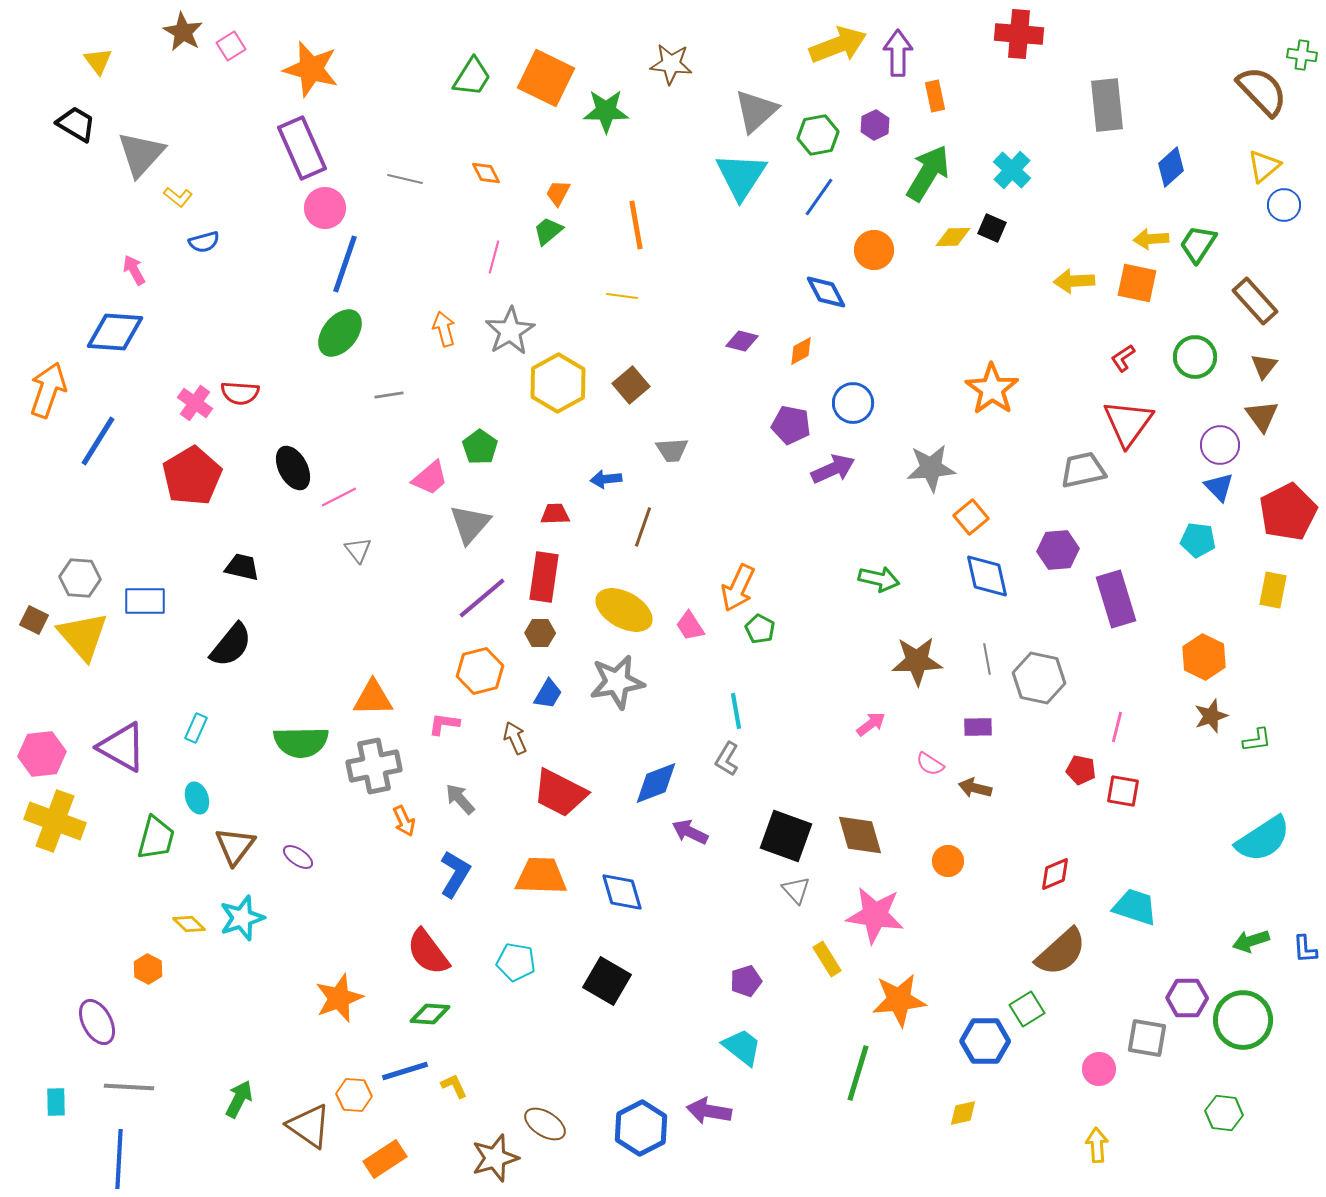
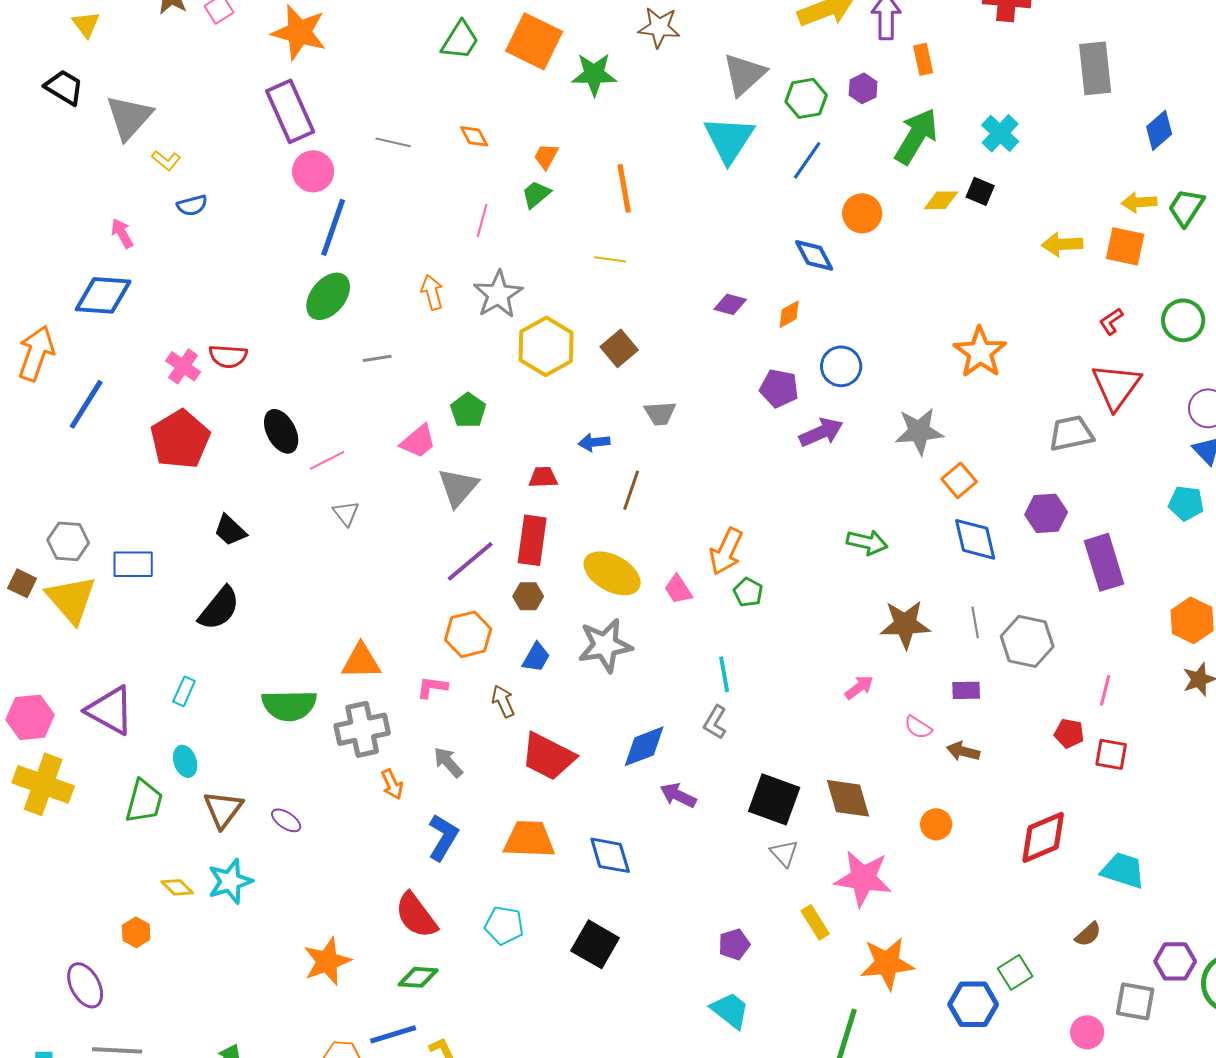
black trapezoid: (242, 567) -> (230, 530), turned -150
red diamond: (1055, 874) -> (1043, 837), size x1.6
brown semicircle: (1061, 952) -> (1088, 934), moved, size x0.5

